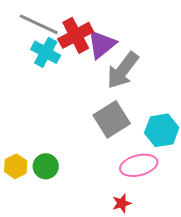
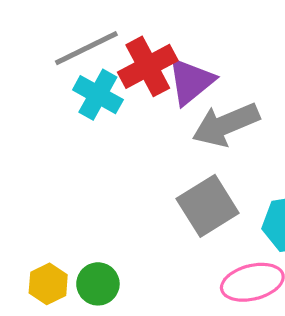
gray line: (39, 24) -> (86, 48), turned -51
gray arrow: (123, 70) -> (226, 125), turned 30

